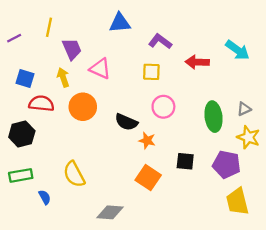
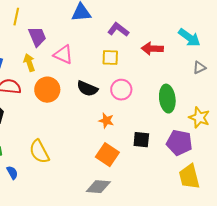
gray triangle: (244, 109) -> (199, 68), moved
black semicircle: (126, 122) -> (87, 89), moved
gray diamond: (110, 212) -> (98, 187), moved

